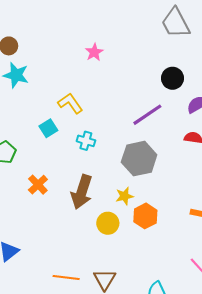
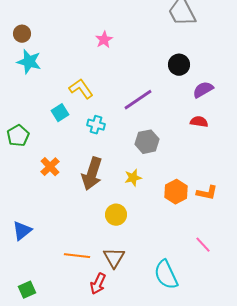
purple line: (147, 115) -> (138, 100), moved
gray hexagon: (139, 159) -> (147, 142), size x0.7
orange hexagon: (145, 216) -> (176, 192), moved
yellow circle: (108, 223) -> (116, 215), moved

